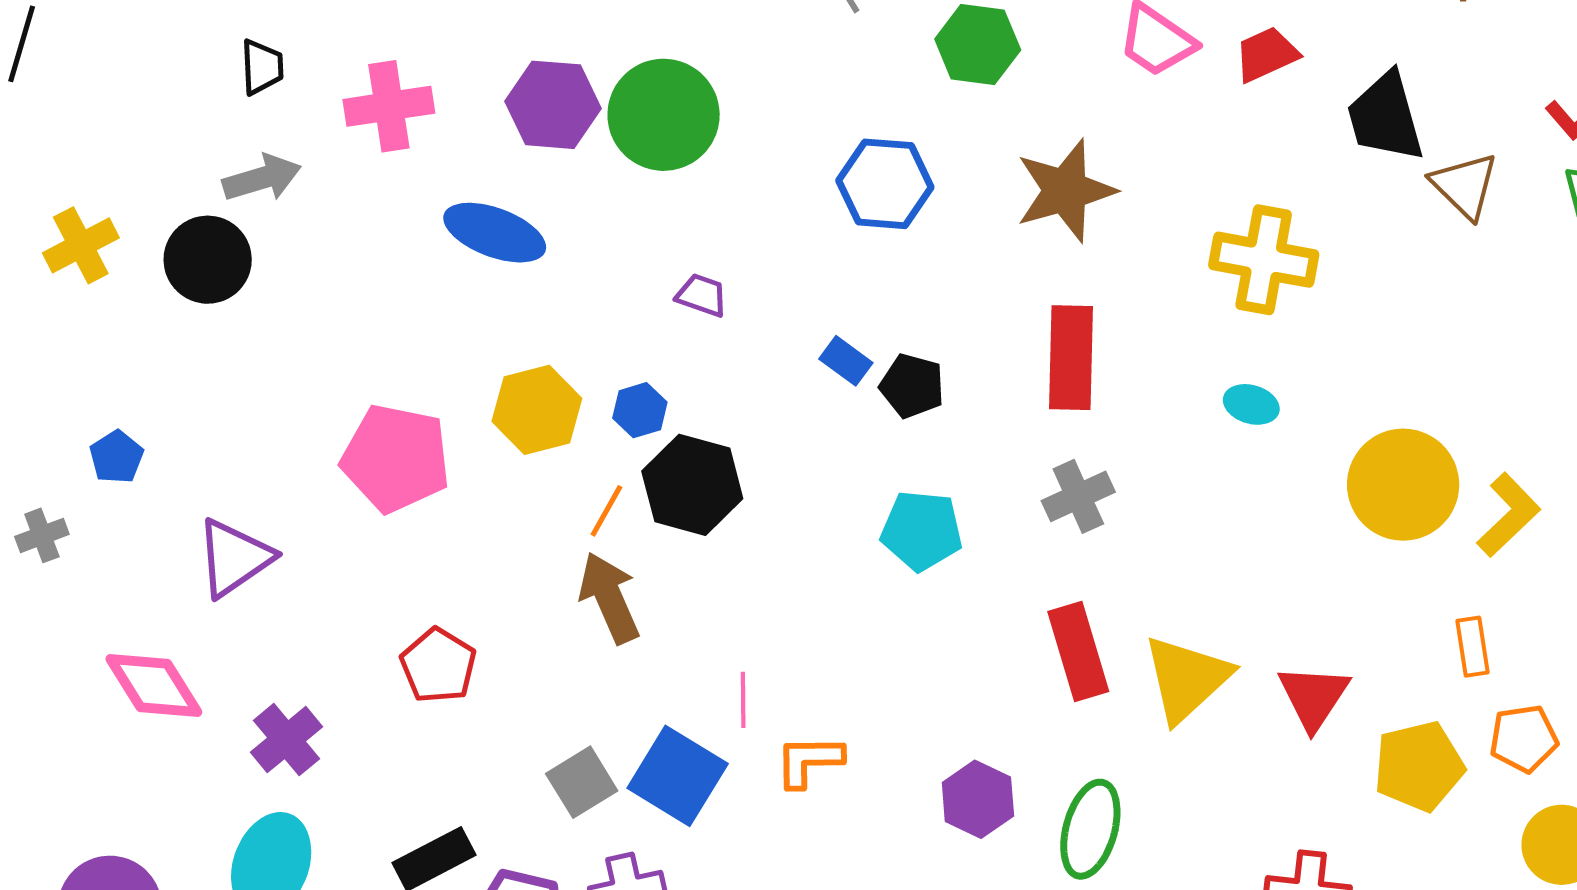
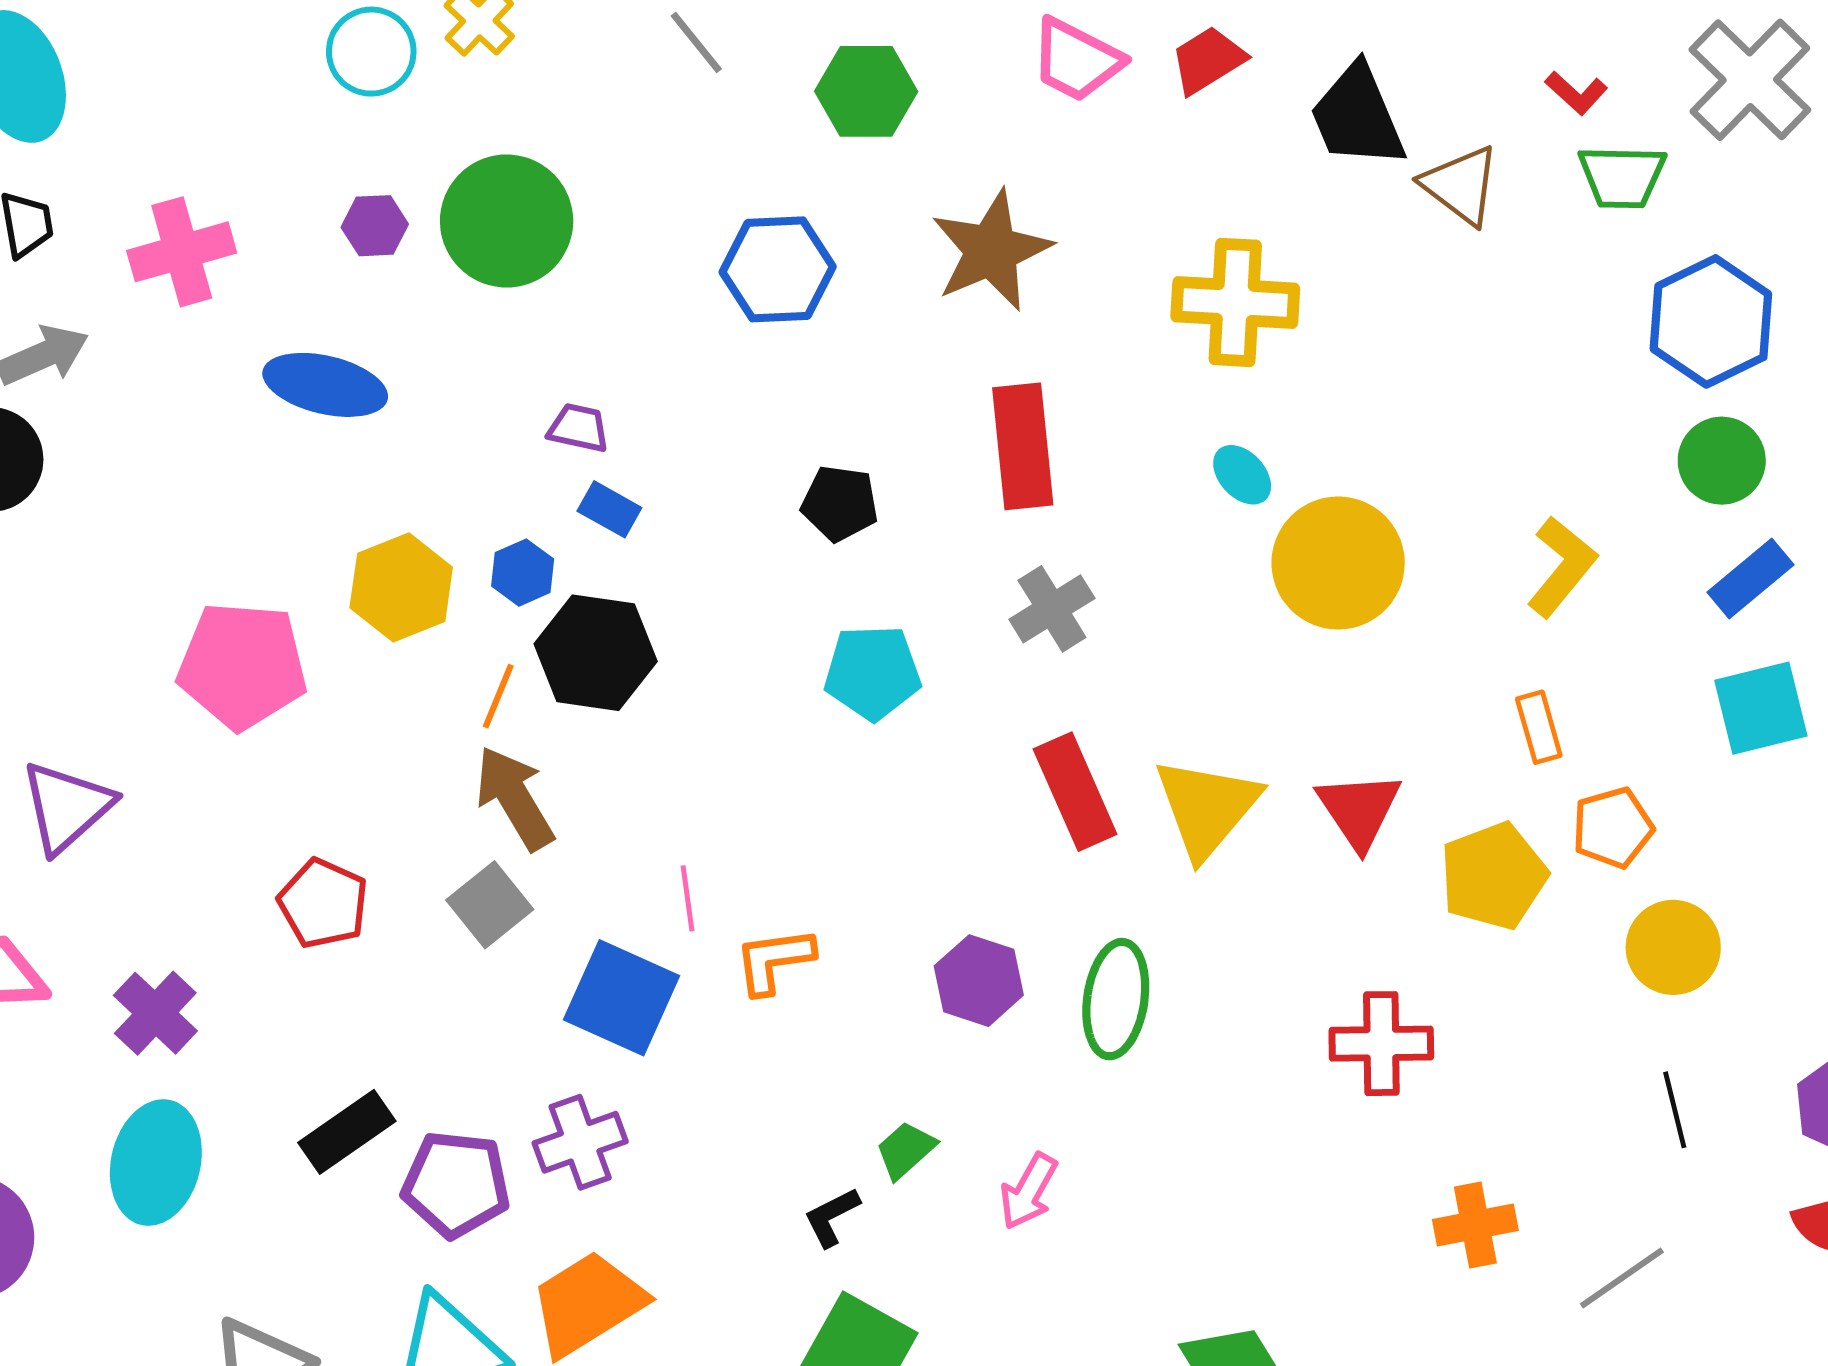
purple hexagon: (553, 105) -> (375, 226), size x0.6
blue rectangle: (846, 361) -> (609, 509), moved
cyan ellipse: (1251, 404) -> (1242, 475), turned 38
yellow circle: (1403, 485) -> (1338, 563), moved
gray square: (582, 782) -> (490, 905), moved

